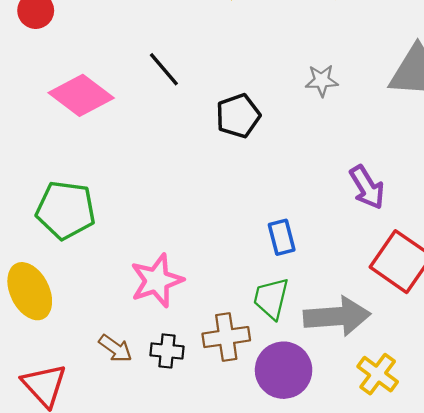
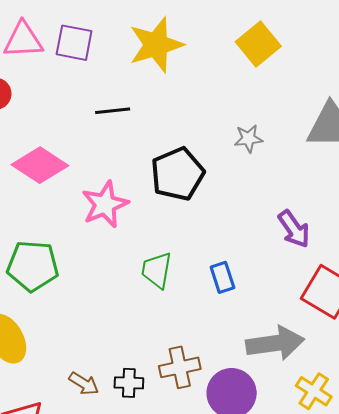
black line: (164, 69) -> (113, 111), moved, turned -52
black pentagon: (238, 116) -> (178, 174), size x1.4
pink star: (157, 281) -> (105, 204), moved
green trapezoid: (271, 298) -> (157, 270), moved

